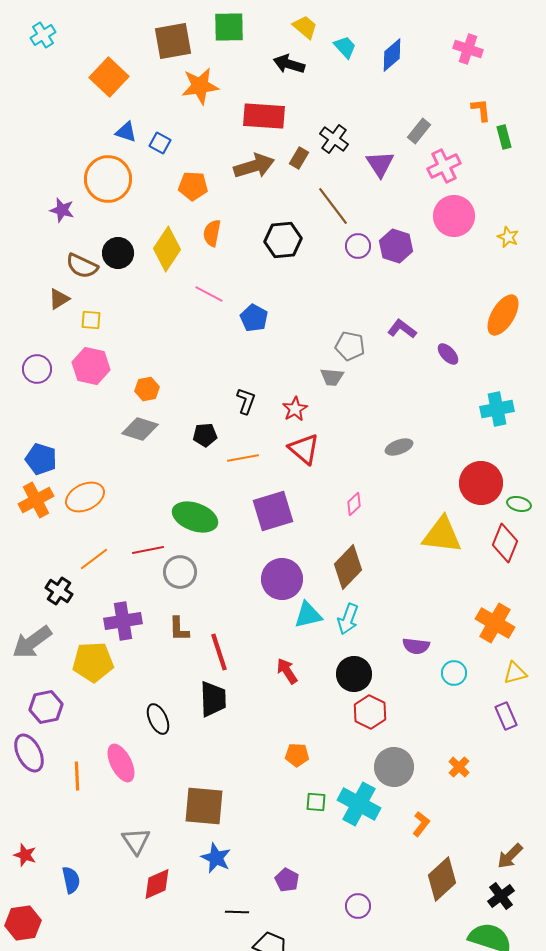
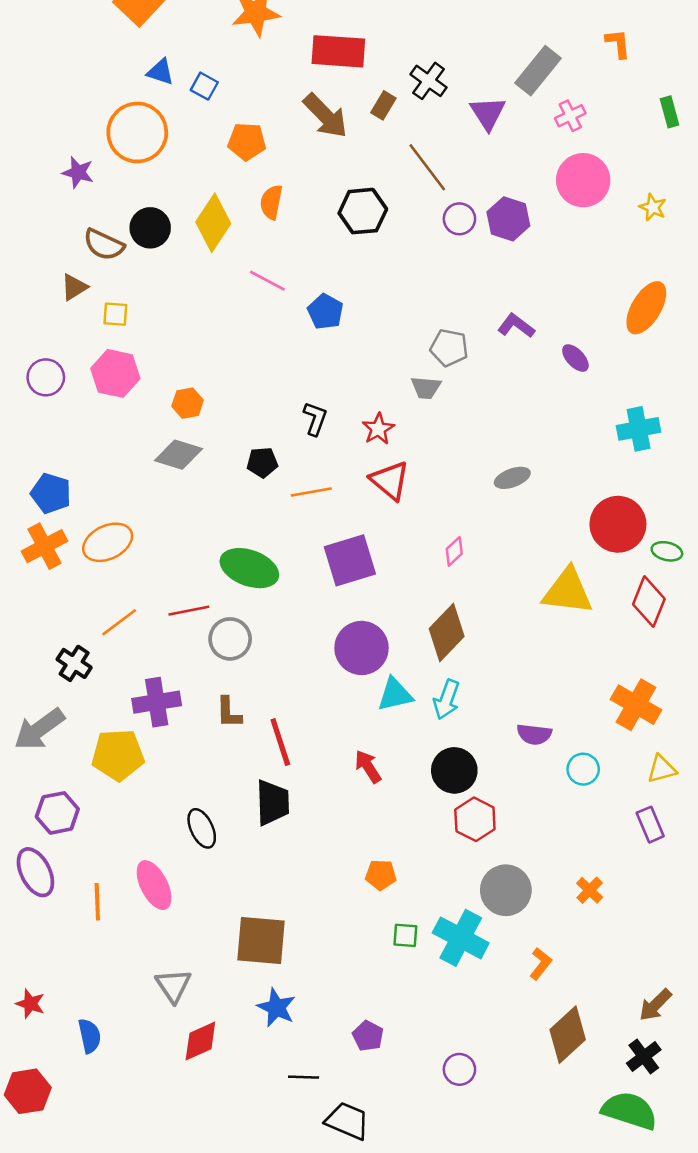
gray rectangle: (419, 131) -> (538, 71), size x1.5
green rectangle: (504, 137) -> (669, 112), moved
brown arrow: (254, 166) -> (325, 116), turned 63
pink cross: (444, 166) -> (570, 116), size x0.7

